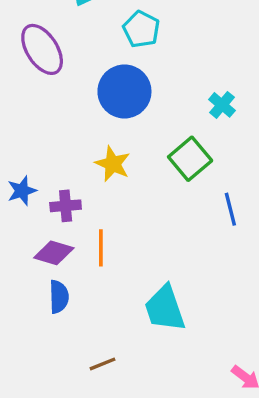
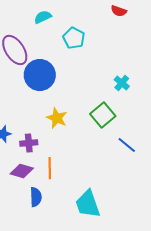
blue circle: (124, 91) -> (40, 75), moved
blue line: (230, 209) -> (127, 145), turned -36
blue semicircle: (59, 297) -> (36, 197), moved

